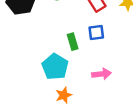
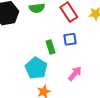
pink arrow: (101, 74) -> (75, 74), turned -42

